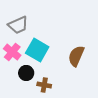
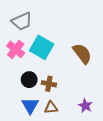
brown semicircle: (76, 56) -> (82, 54), turned 120
black circle: (26, 73) -> (29, 80), moved

